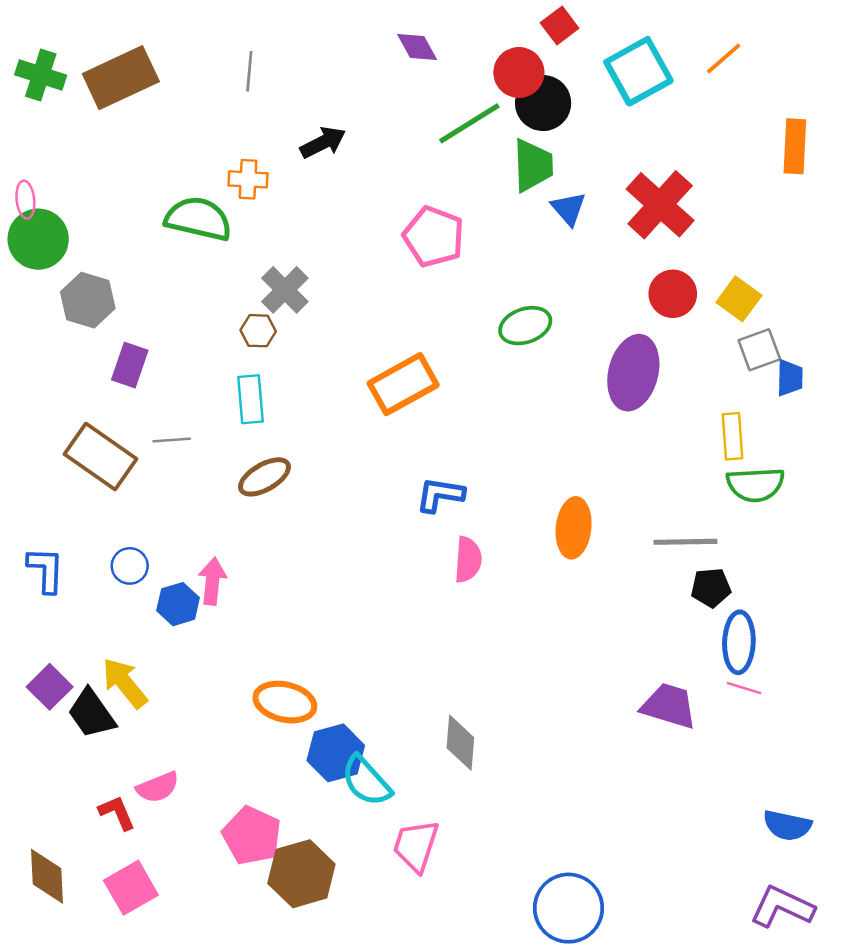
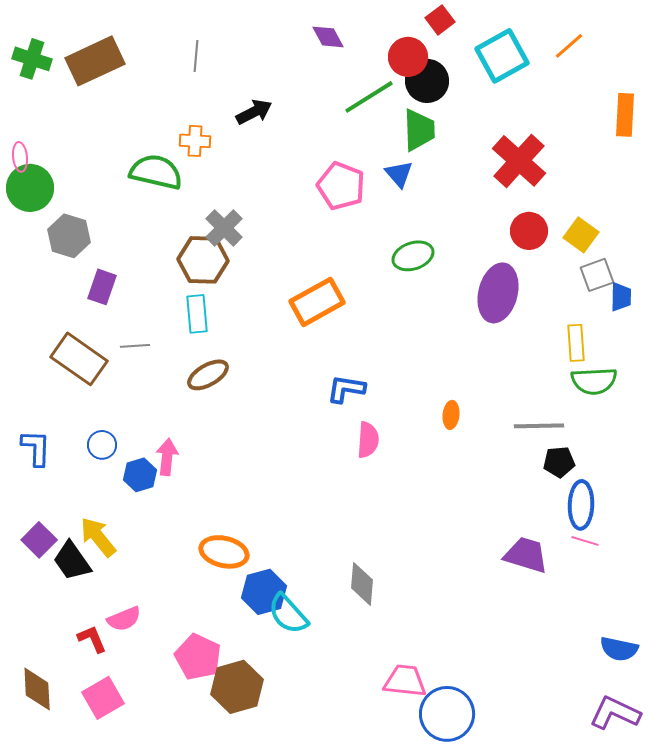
blue triangle: (568, 209) -> (399, 174), moved
brown hexagon: (258, 331) -> (203, 260), size x1.8
orange ellipse: (574, 528) -> (451, 415), size x0.6
pink trapezoid: (416, 846) -> (405, 681), moved, turned 78

